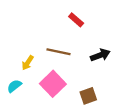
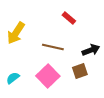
yellow arrow: (28, 63) -> (16, 33), moved, size x1.6
brown square: (88, 96) -> (80, 71), moved

